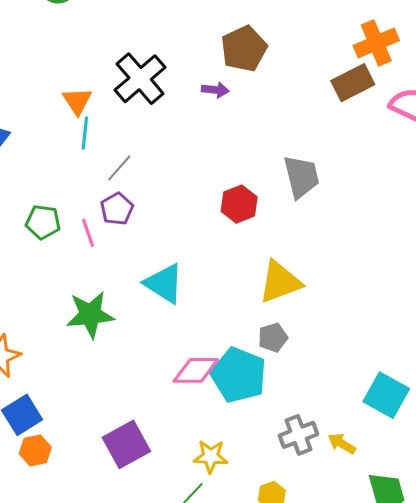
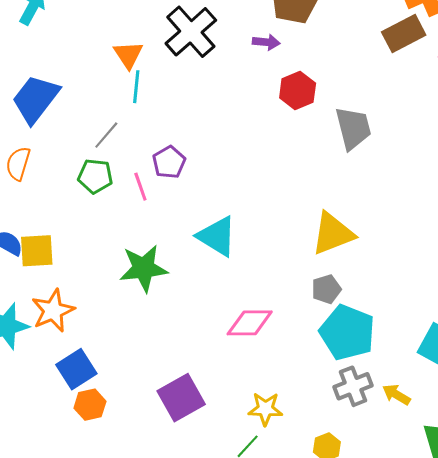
gray line: (119, 168) -> (106, 135), moved
red hexagon: (239, 204) -> (298, 90), moved
cyan pentagon: (239, 375) -> (347, 332), moved

